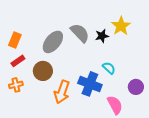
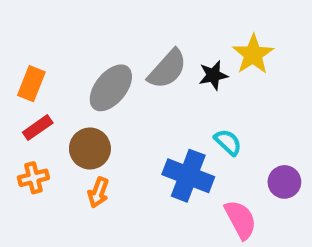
gray semicircle: (80, 33) -> (167, 69), turned 85
orange arrow: (62, 92) -> (98, 192), moved, size x0.6

